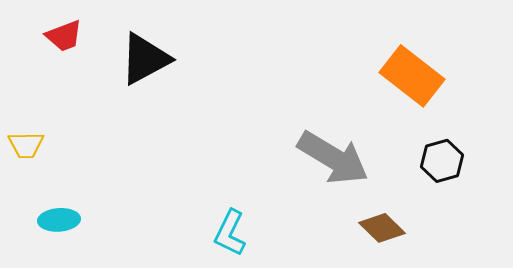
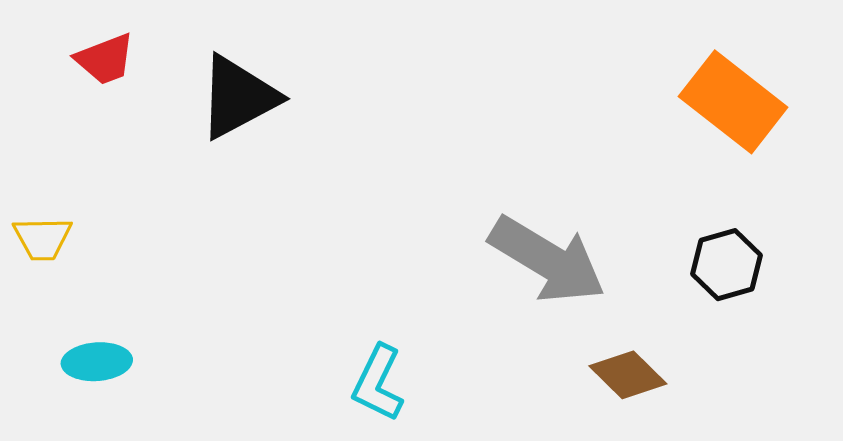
orange rectangle: (412, 76) -> (733, 102), moved

